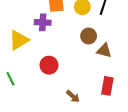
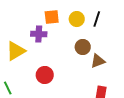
brown triangle: (104, 51) -> (98, 61), turned -35

